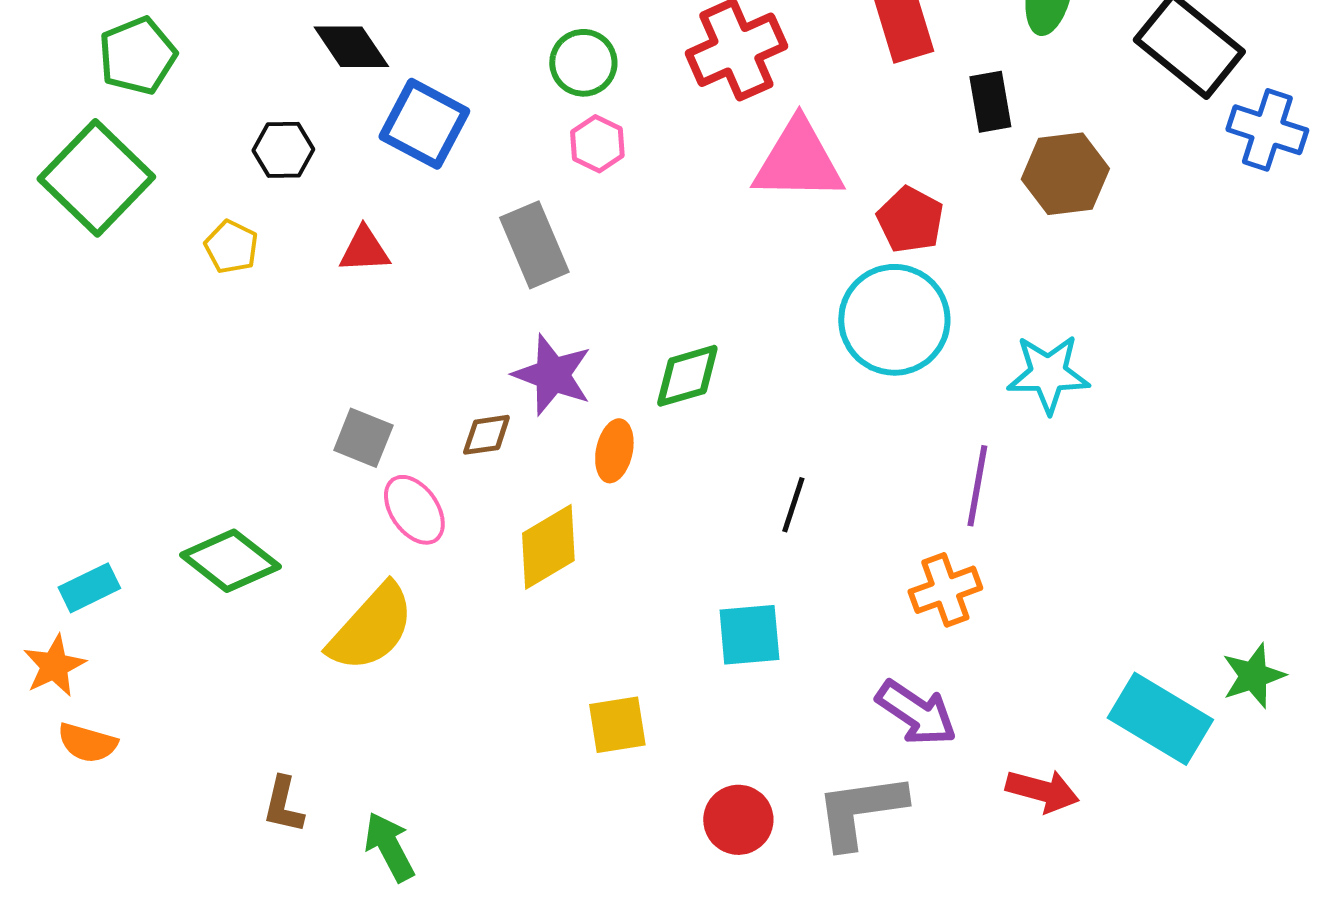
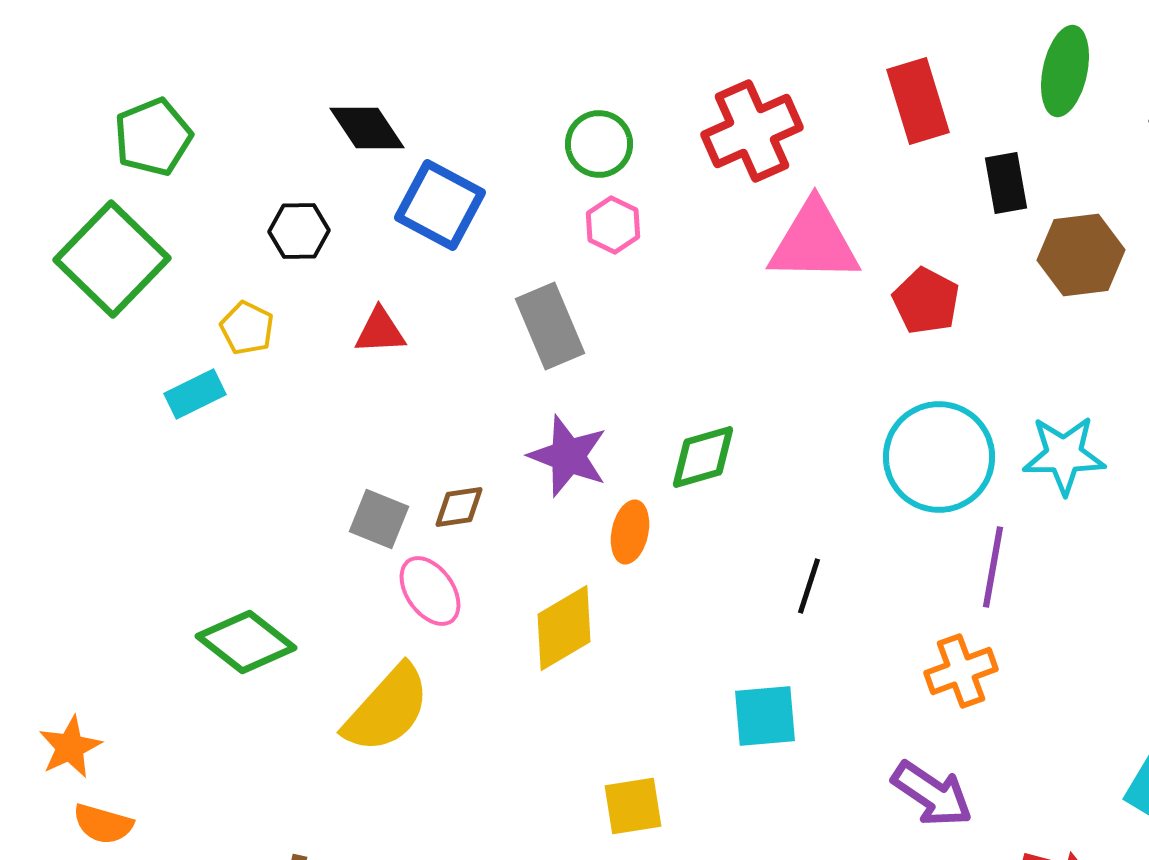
cyan circle: (894, 320) -> (939, 457), moved
brown diamond: (486, 435) -> (459, 507), moved
cyan rectangle: (89, 588) -> (195, 394), moved

